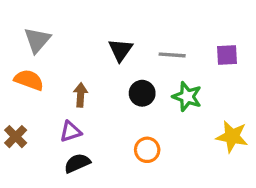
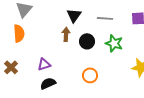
orange semicircle: (29, 80) -> (19, 33), turned 66
brown arrow: (81, 95) -> (66, 34), moved

